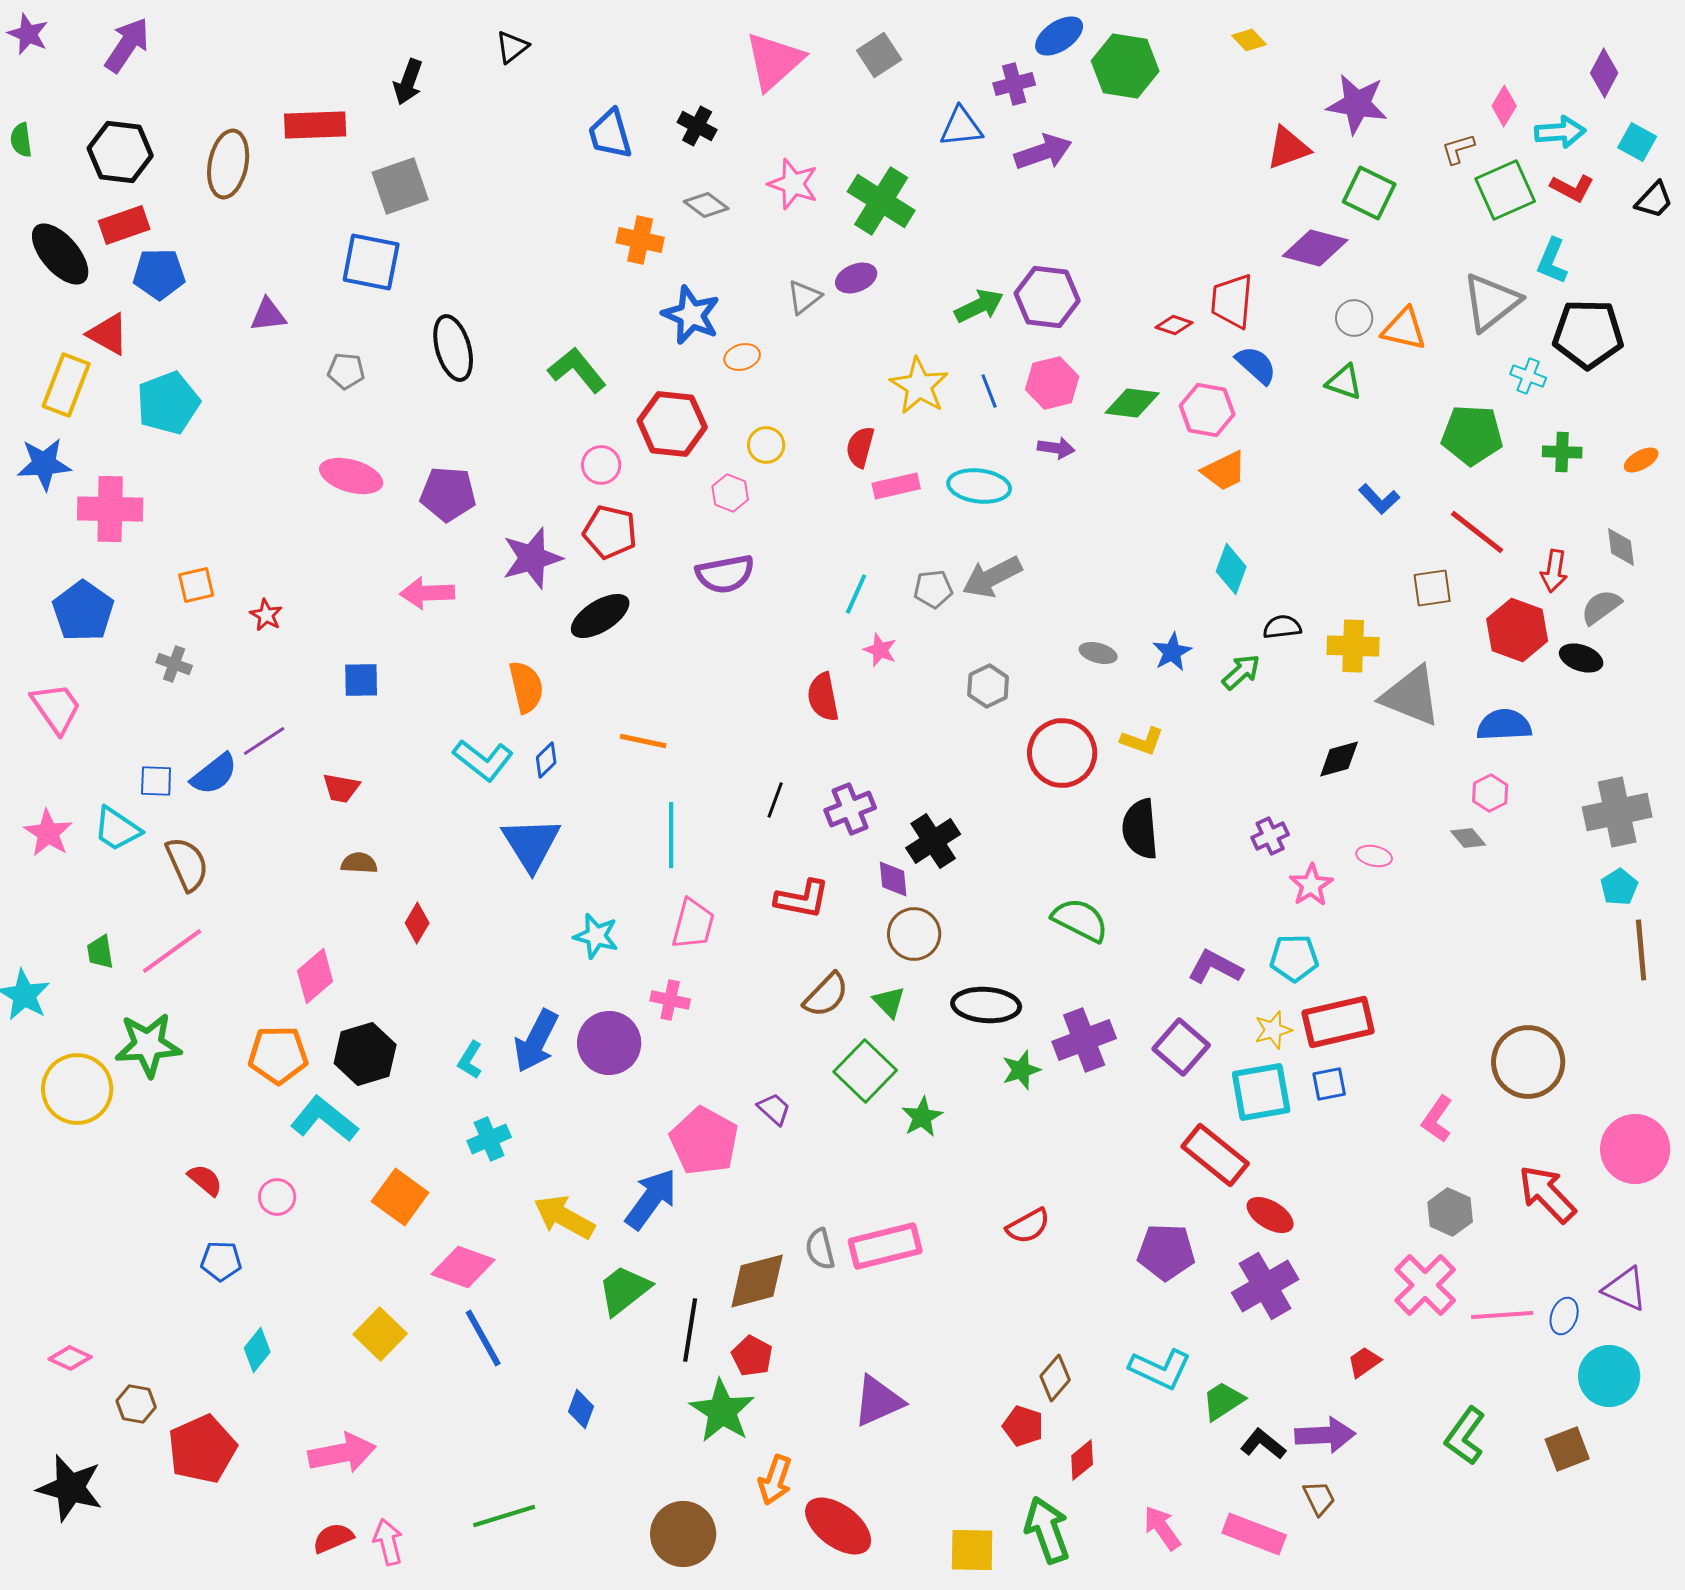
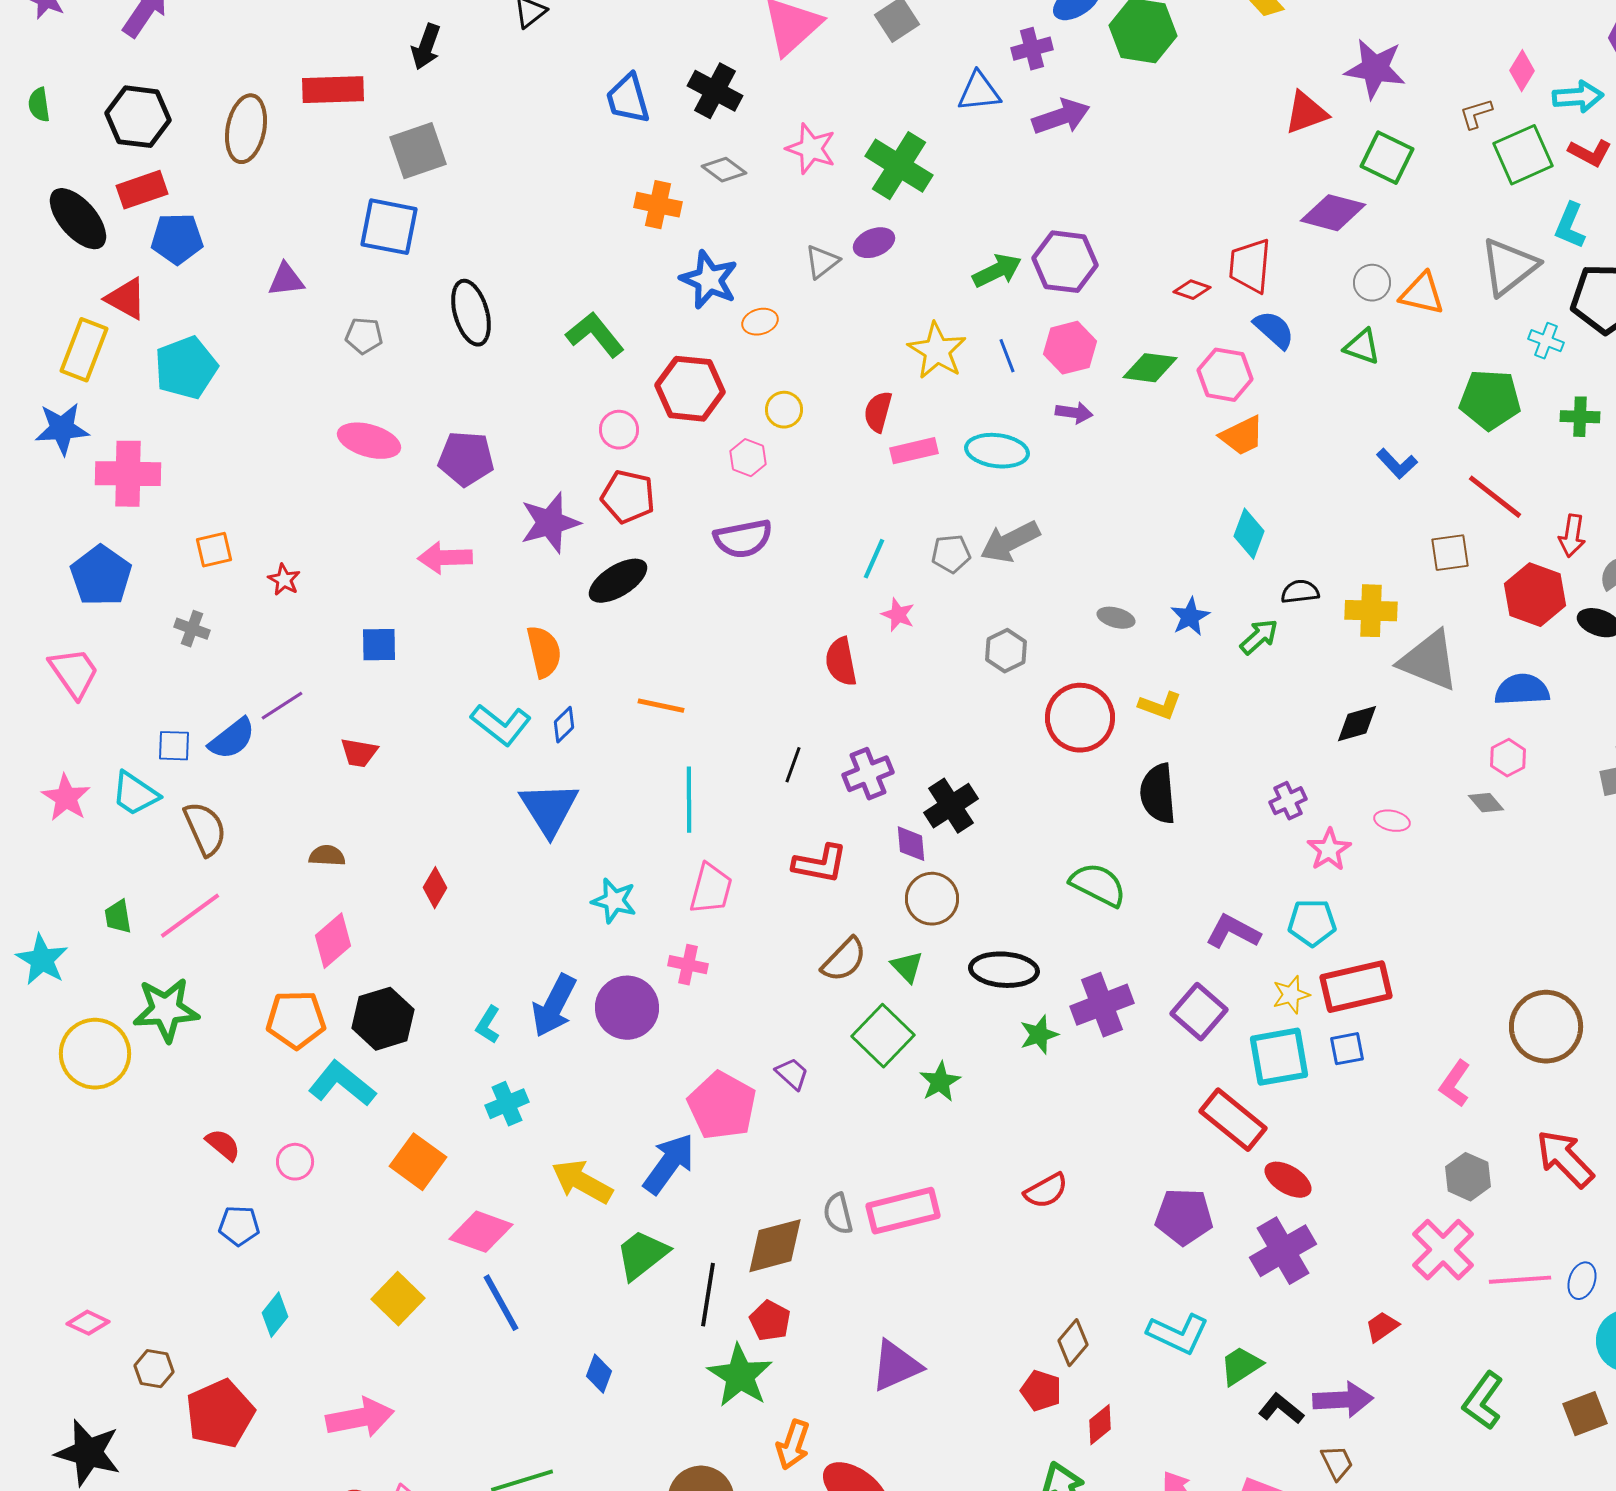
black cross: (697, 126) -> (715, 91), size x1.4
brown semicircle: (359, 863) -> (327, 856), moved

